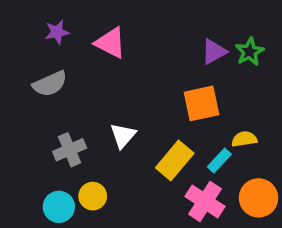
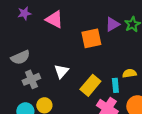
gray semicircle: (50, 84) -> (20, 57), moved
orange square: (201, 103) -> (91, 38), moved
cyan rectangle: (219, 160) -> (115, 85), turned -48

